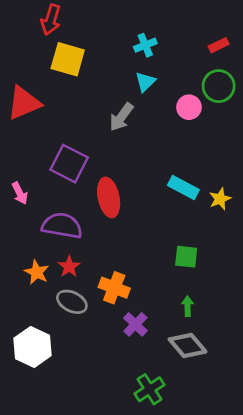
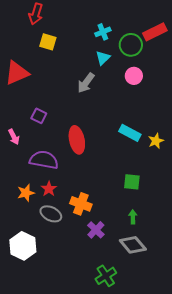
red rectangle: (219, 45) -> (155, 32), size x1.6
yellow square: (68, 59) -> (48, 42), size x0.7
green circle: (219, 86) -> (131, 45), moved
purple square: (69, 164) -> (39, 116), moved, size x0.6
orange star: (37, 272) -> (26, 193), turned 30

